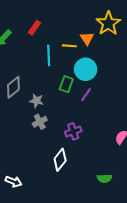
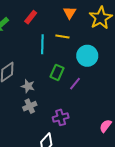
orange triangle: (87, 38) -> (70, 13), moved
cyan circle: (86, 69) -> (87, 56), moved

